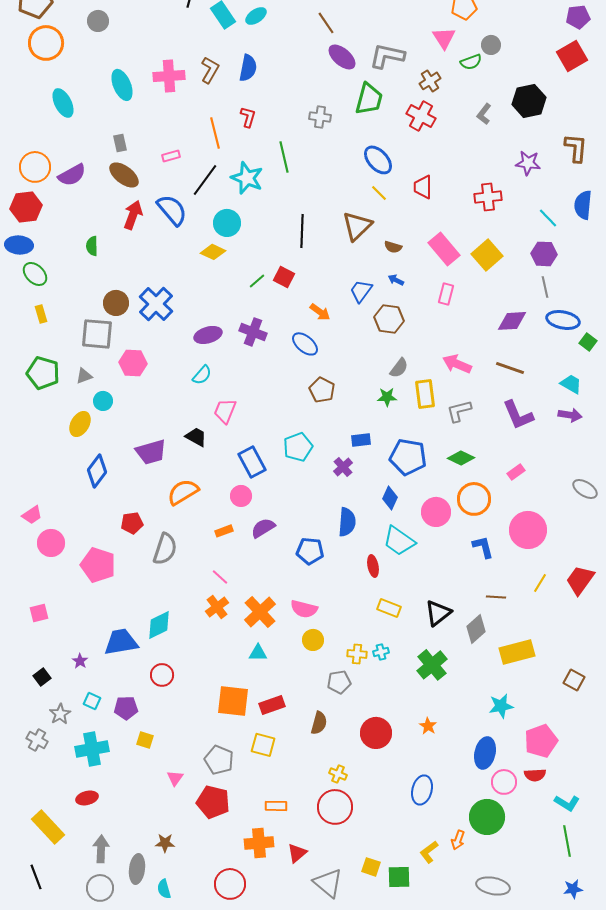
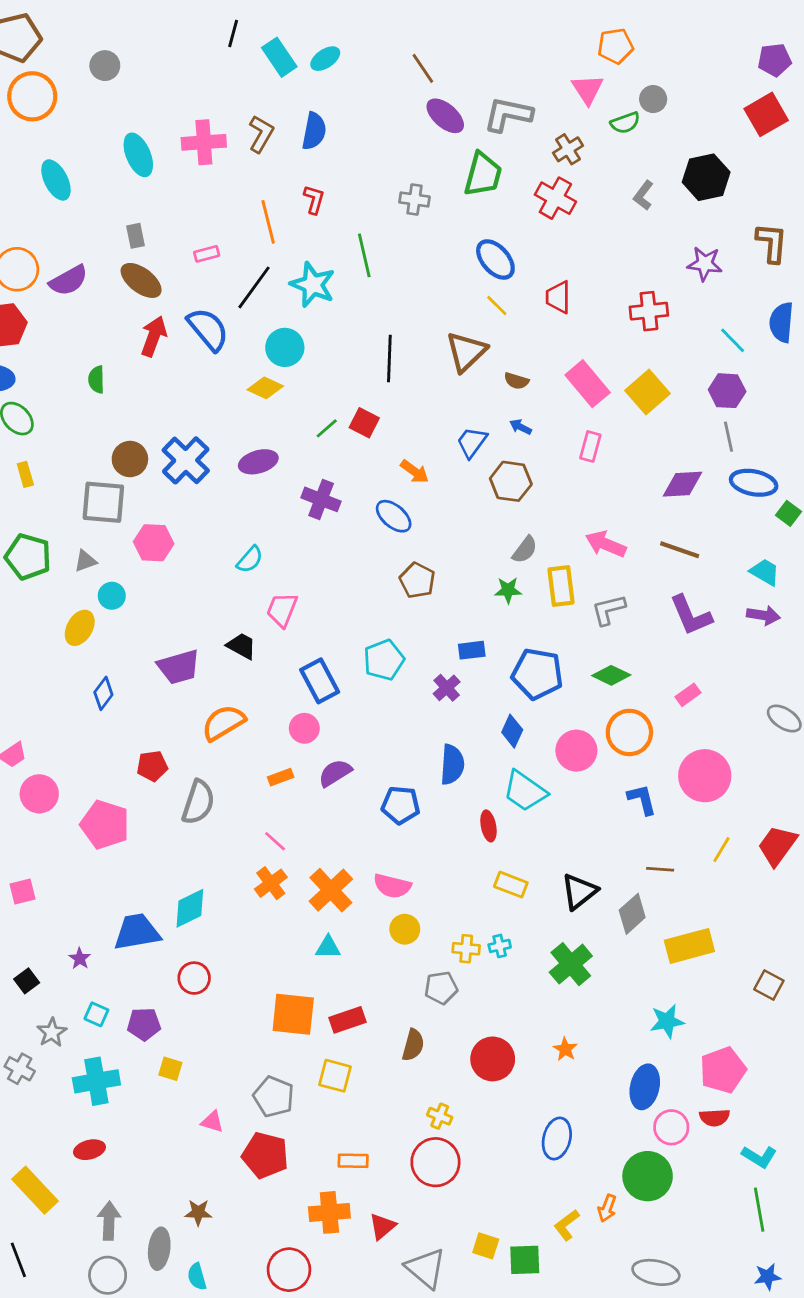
purple ellipse: (208, 335) -> (258, 462), moved
blue diamond: (97, 471) -> (103, 693), size x0.7
pink triangle: (175, 778) -> (212, 1122), turned -48

